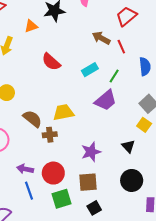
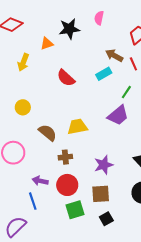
cyan rectangle: (90, 70) -> (104, 74), moved
brown cross: (50, 135) -> (65, 157), moved
blue line: (29, 191) -> (33, 201), moved

